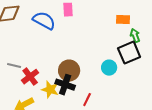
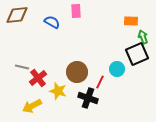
blue semicircle: (44, 21) -> (52, 22), size x0.7
black cross: (65, 85) -> (88, 98), moved
red line: (87, 100) -> (100, 82), moved

